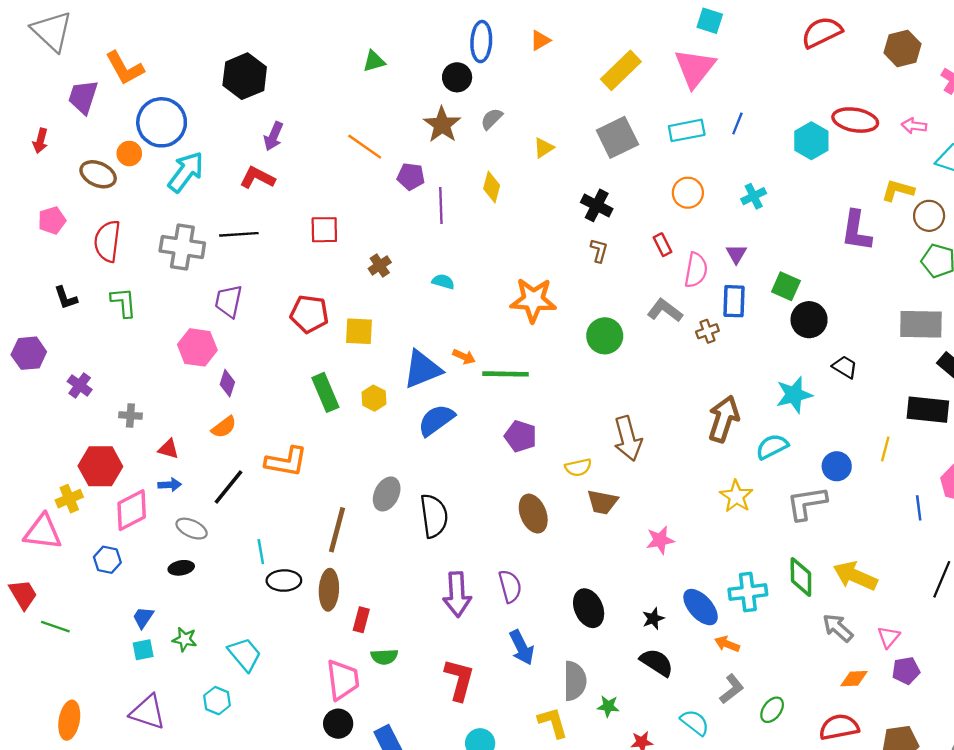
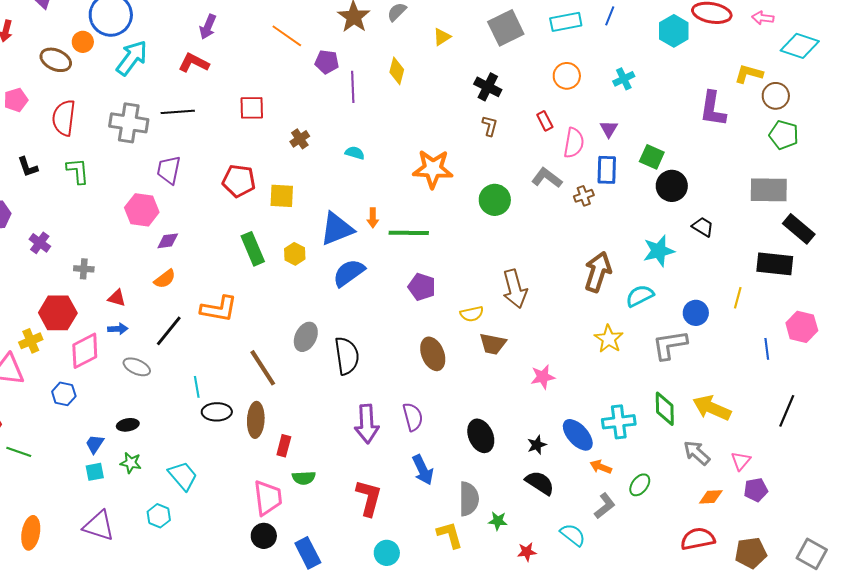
orange arrow: (464, 357) -> (373, 218), turned 66
purple diamond: (227, 383) -> (168, 241), turned 65
brown line: (337, 530) -> (263, 368), turned -48
black ellipse: (181, 568) -> (128, 425), moved
green ellipse: (772, 710) -> (640, 485), moved

